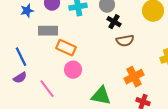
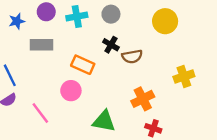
black cross: (114, 22) -> (111, 45), moved
orange rectangle: (66, 48) -> (83, 65), moved

